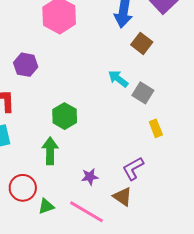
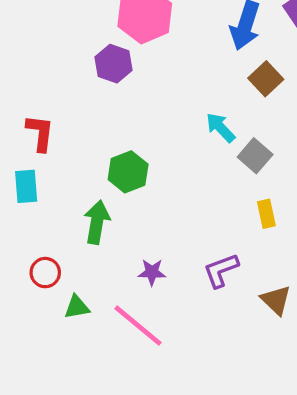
purple hexagon: (26, 65) -> (114, 64), moved
red circle: (23, 188) -> (45, 273), size x0.7
brown triangle: (123, 197) -> (276, 300), moved

